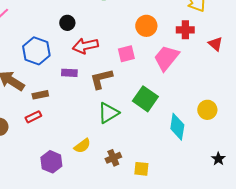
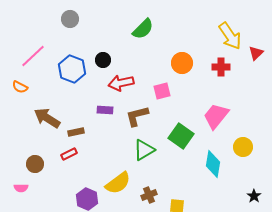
red triangle: (215, 44) -> (256, 53), moved, turned 35
blue hexagon: (36, 51) -> (72, 69), moved
pink trapezoid: (166, 58) -> (216, 116), moved
yellow semicircle: (82, 146) -> (118, 183), size x1.5

